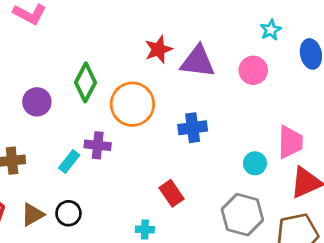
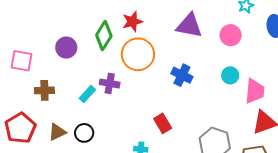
red star: (158, 49) -> (132, 22), moved
blue cross: (193, 128) -> (182, 75), turned 30
cyan circle: (255, 163) -> (230, 75), moved

